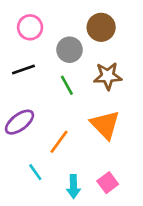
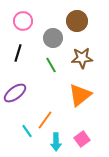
black line: (23, 69) -> (18, 53), turned -54
orange triangle: (105, 125) -> (80, 95), turned 35
orange line: (59, 142) -> (45, 120), moved

